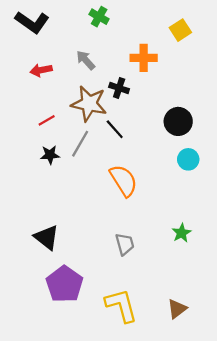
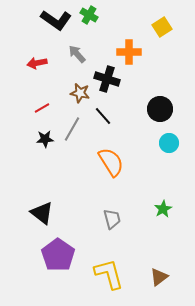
black L-shape: (32, 22) -> (56, 20), moved
black cross: (119, 88) -> (107, 79), size x1.4
brown star: (89, 104) -> (80, 93), size x0.6

